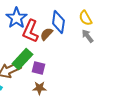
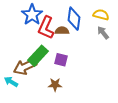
yellow semicircle: (85, 18) -> (101, 15), turned 133
brown semicircle: (46, 34) -> (62, 31), turned 48
purple square: (38, 68) -> (61, 60), moved

